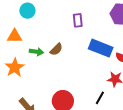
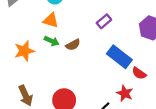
purple rectangle: (78, 20) -> (104, 21), turned 40
orange triangle: (14, 36) -> (51, 20), moved

